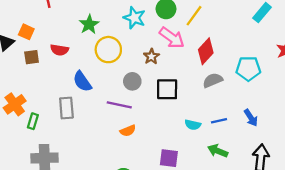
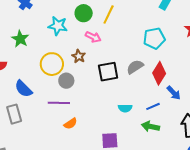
pink arrow: (172, 38) -> (93, 37), size x0.7
yellow circle: (108, 50) -> (52, 64), moved
red diamond: (206, 51) -> (159, 73), moved
cyan pentagon: (248, 69) -> (154, 38), moved
black square: (167, 89) -> (108, 72), moved
blue line: (219, 121) -> (153, 106), moved

